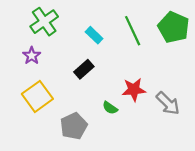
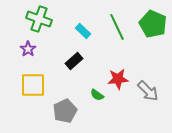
green cross: (44, 22) -> (39, 19), turned -35
yellow square: (37, 96) -> (33, 85), turned 36

